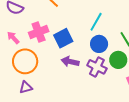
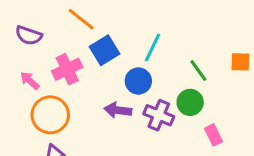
blue square: (63, 38) -> (104, 50), moved
blue circle: (99, 44) -> (138, 81), moved

